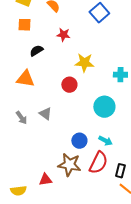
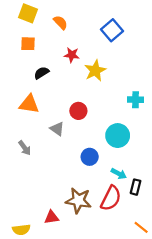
yellow star: (84, 63) -> (95, 71), moved, turned -30
gray triangle: (45, 114) -> (57, 129), moved
blue circle: (79, 141) -> (90, 157), moved
black rectangle: (120, 171) -> (136, 187), moved

